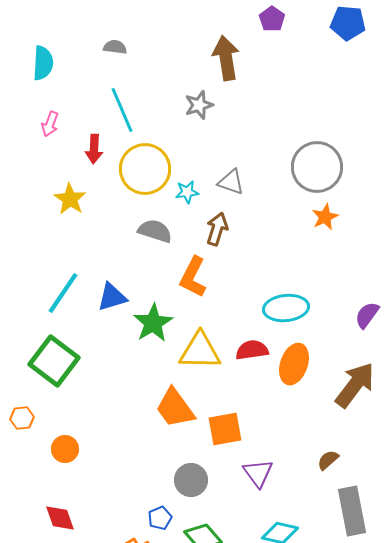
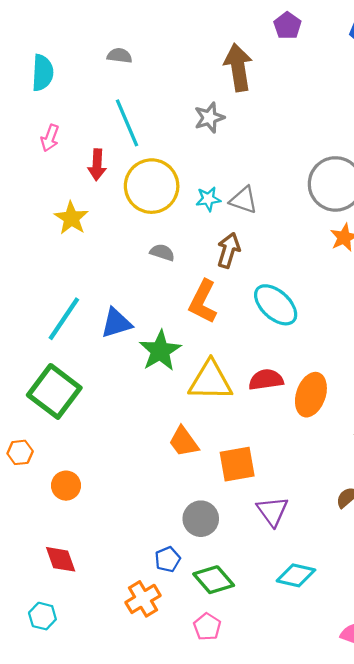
cyan star: (187, 192) -> (208, 199), moved
gray semicircle: (155, 231) -> (162, 252), size x0.7
cyan ellipse: (286, 308) -> (276, 305), moved, turned 48
orange trapezoid: (175, 408) -> (184, 442), size x0.7

